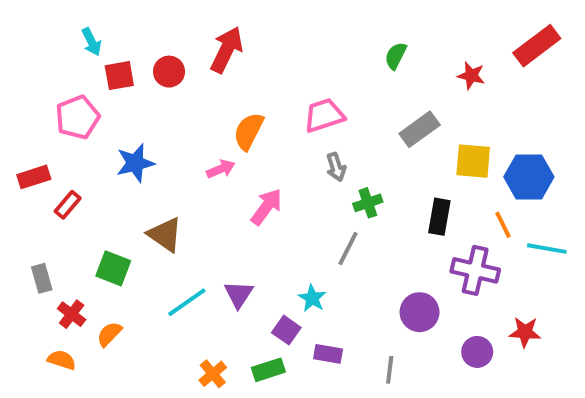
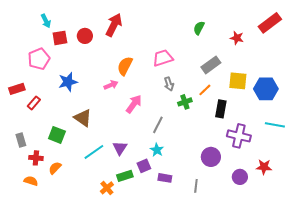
orange line: (503, 225) -> (205, 90), moved, turned 72
gray line: (348, 249) -> (158, 125), moved
red cross: (72, 314) -> (36, 158), turned -32
purple square: (286, 330) -> (144, 166), turned 32
green rectangle: (268, 370) -> (125, 176), moved

